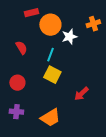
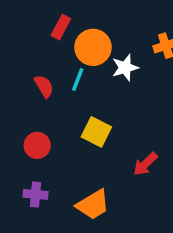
red rectangle: (31, 13) -> (61, 27), turned -48
cyan line: (50, 55) -> (78, 79), moved

